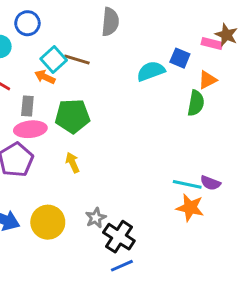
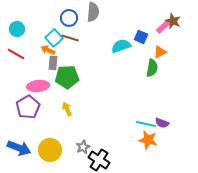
blue circle: (27, 23) -> (69, 18), moved
pink rectangle: (212, 44) -> (163, 27), turned -56
gray rectangle: (27, 106) -> (53, 63), moved

